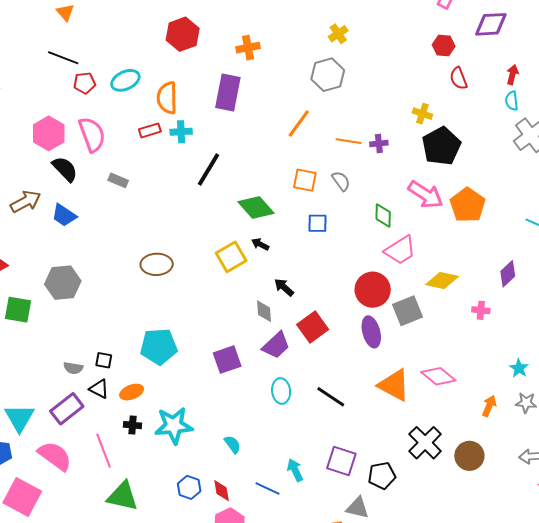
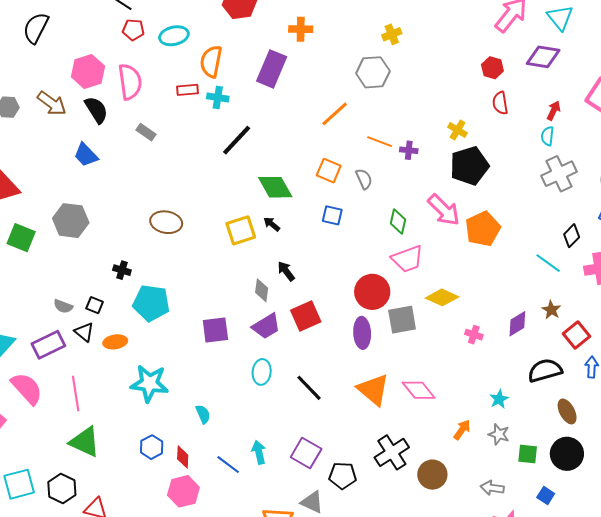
brown arrow: (26, 202) -> (52, 103), moved, turned 52
purple diamond: (508, 274) -> (517, 324), moved
black cross: (132, 425) -> (122, 270), moved

